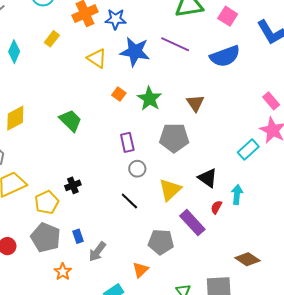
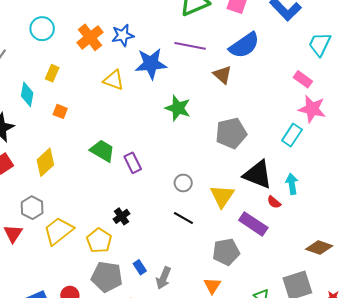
yellow rectangle: (52, 39) -> (52, 73), moved
orange square: (119, 94) -> (60, 111), moved
brown triangle: (195, 103) -> (223, 75), moved
gray pentagon: (174, 138) -> (231, 133), moved
purple rectangle: (127, 142) -> (133, 163), moved
black triangle: (208, 178) -> (258, 174), size x1.4
red semicircle: (216, 207) -> (274, 202), turned -64

